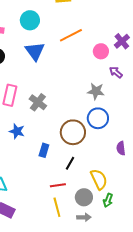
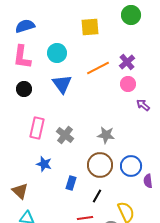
purple cross: (122, 41) -> (127, 62), moved
gray star: (96, 91) -> (106, 135), moved
blue circle: (98, 118) -> (131, 166), moved

